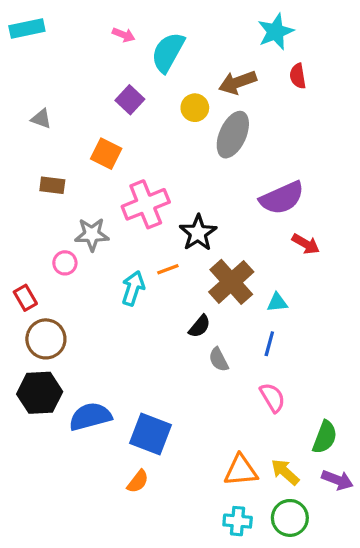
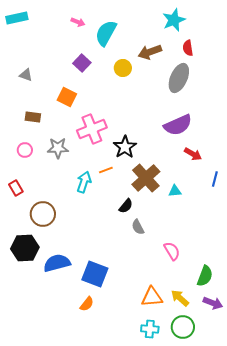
gray ellipse: (233, 135) -> (179, 78), moved
pink circle: (65, 263) -> (25, 150), moved
brown circle: (46, 339) -> (43, 214), moved
blue line: (269, 344) -> (215, 179), moved

